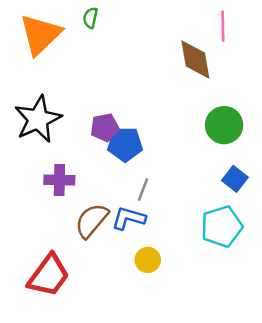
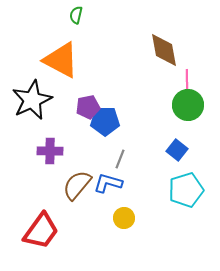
pink line: (223, 26) -> (187, 82), moved
orange triangle: (40, 34) -> (61, 60), moved, turned -48
blue square: (235, 179) -> (177, 150), moved

